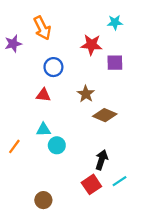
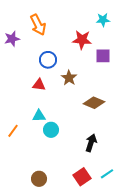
brown star: (86, 94) -> (69, 78), moved
cyan line: (119, 181) -> (107, 174), moved
red square: (91, 184) -> (82, 177), moved

